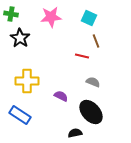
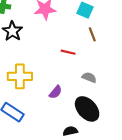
red line: (82, 56) -> (68, 52), moved
purple semicircle: (61, 96) -> (56, 92), turned 104

